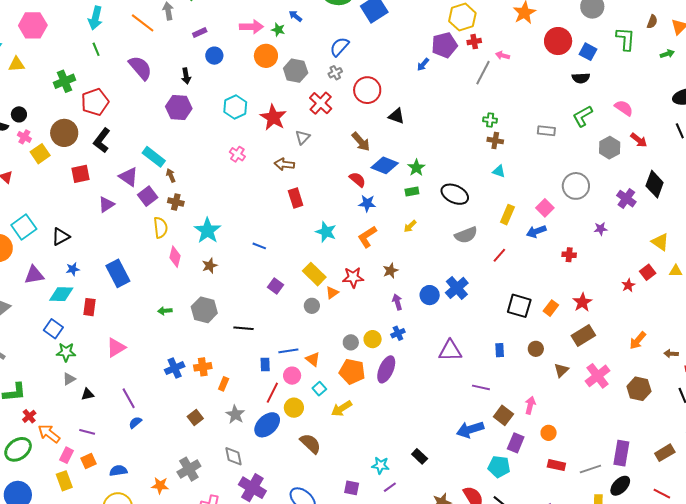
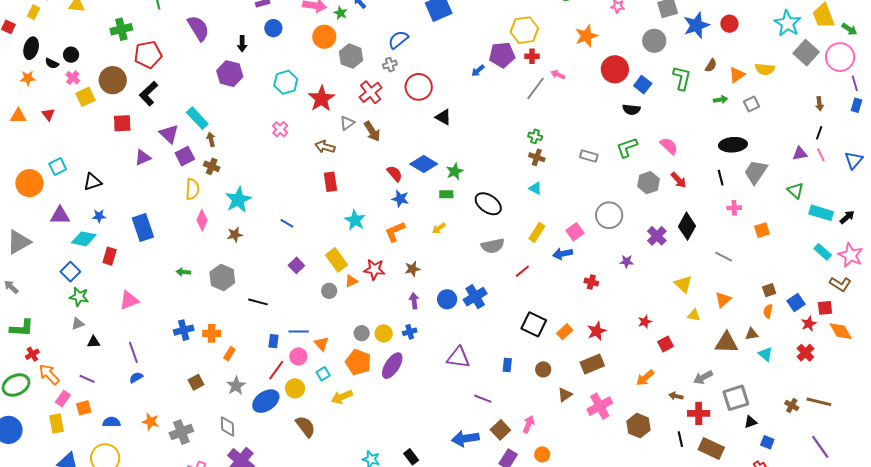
brown arrow: (361, 142) -> (372, 131), moved
cyan square: (24, 227) -> (58, 166), size x0.7
red square: (648, 272) -> (666, 344), moved
orange star: (160, 486) -> (151, 422), moved

